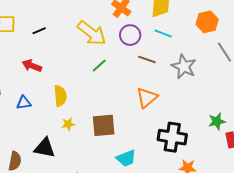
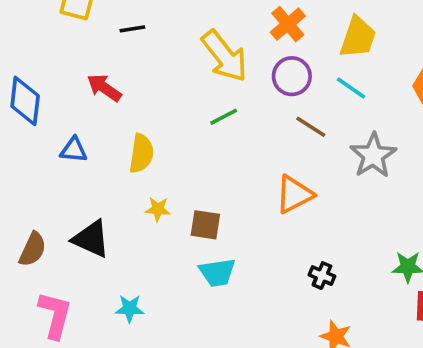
yellow star: (68, 124) -> (158, 209), moved
brown square: (104, 125) -> (205, 225), size x0.7
black cross: (172, 137) -> (322, 276), size x0.5
cyan trapezoid: (126, 158) -> (217, 272), moved

